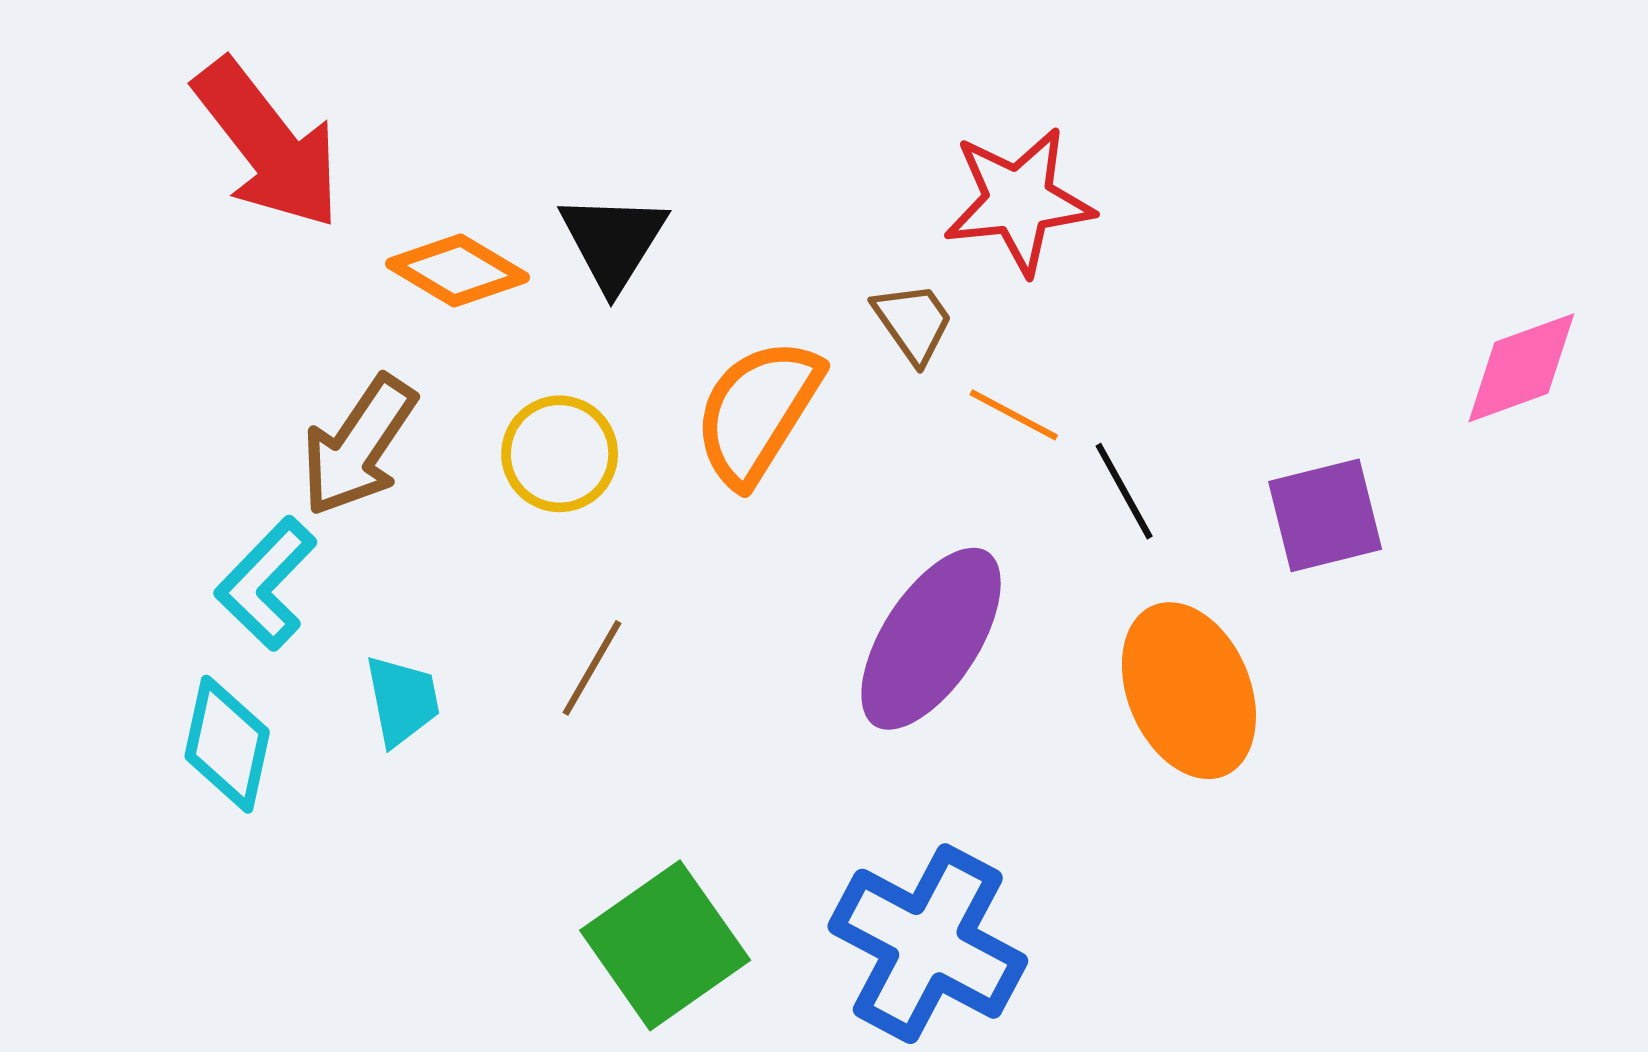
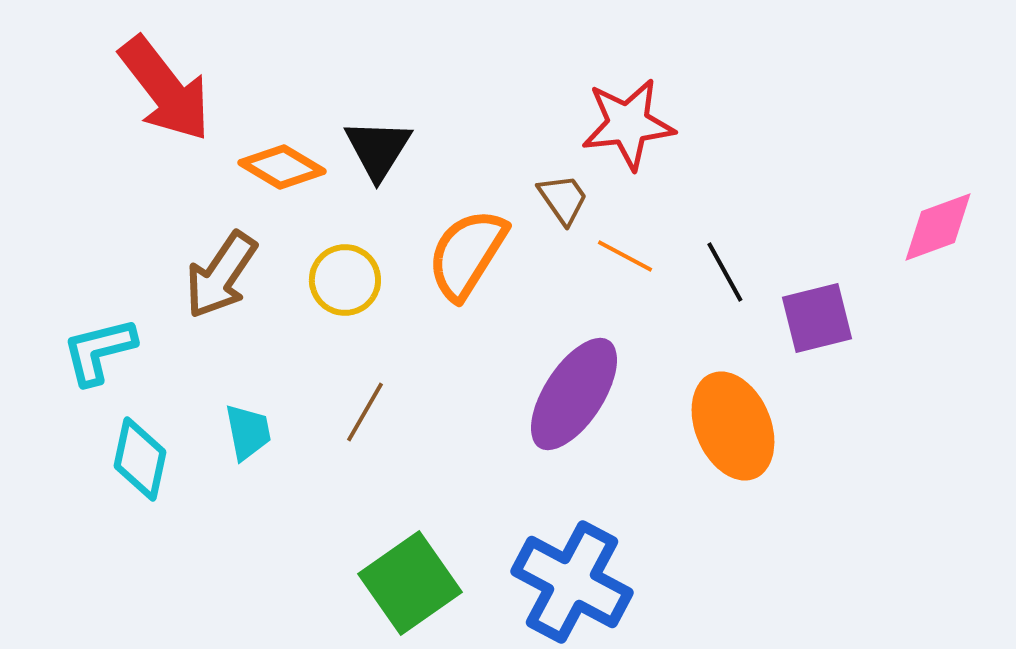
black line: (1124, 491) -> (725, 272), moved
cyan L-shape: (266, 584) -> (99, 351), moved, turned 32

